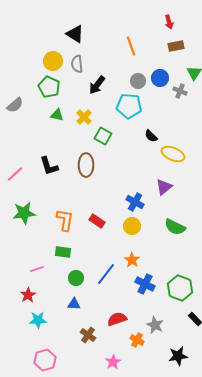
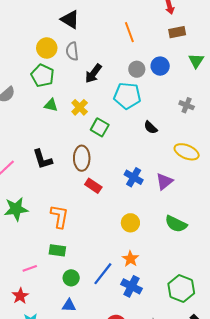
gray cross: (180, 91) -> (187, 105), moved
yellow ellipse: (173, 154) -> (187, 152), moved
blue cross: (135, 202) -> (134, 177), moved
red rectangle: (97, 221) -> (93, 186), moved
blue cross: (145, 284) -> (131, 286), moved

